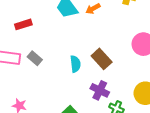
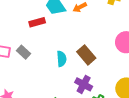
red rectangle: (23, 24) -> (37, 22), moved

